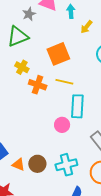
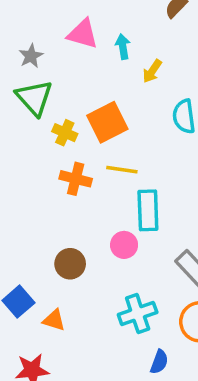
gray star: (29, 14) -> (31, 56), moved
green triangle: (18, 36) -> (34, 98), turned -45
yellow cross: (22, 67) -> (65, 133), moved
brown circle: (37, 164) -> (70, 264), moved

